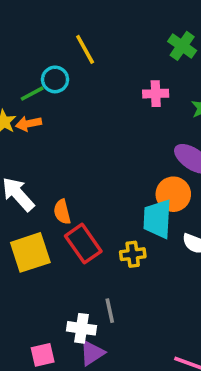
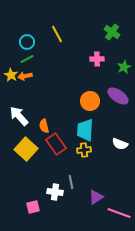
cyan circle: (55, 79) -> (27, 42), moved
orange circle: (173, 194) -> (90, 101), moved
cyan trapezoid: (157, 219) -> (85, 130), moved
yellow square: (30, 252) -> (26, 149), turned -30
purple triangle: (92, 353) -> (96, 197), moved

